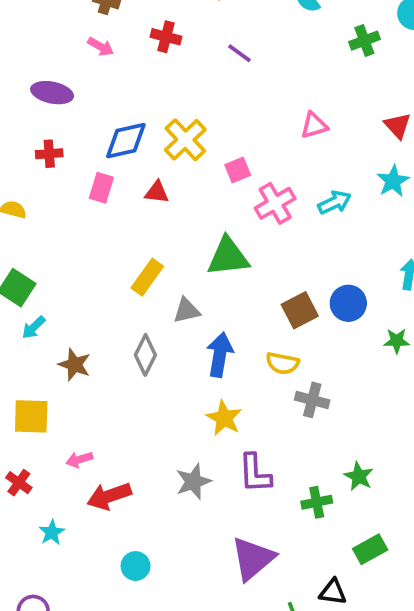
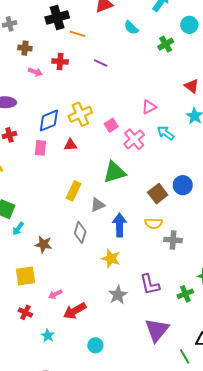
pink arrow: (101, 47) -> (35, 72), moved
pink triangle: (314, 125) -> (149, 107), moved
yellow cross: (185, 140) -> (80, 114), turned 30
cyan arrow: (335, 202) -> (166, 133), turned -108
yellow star: (224, 418) -> (111, 258), moved

